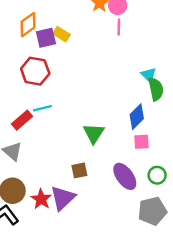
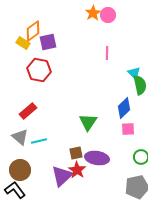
pink line: (119, 27) -> (107, 53), moved
yellow rectangle: (61, 34) -> (23, 43), moved
cyan line: (42, 108) -> (39, 141), moved
purple ellipse: (125, 176) -> (97, 158), moved, turned -45
red star: (41, 199) -> (77, 170), moved

